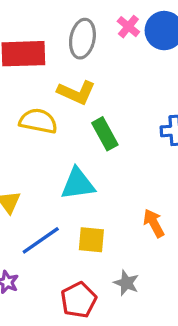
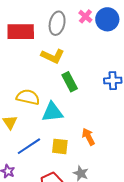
yellow semicircle: (38, 121) -> (28, 97), moved
orange arrow: (154, 223) -> (88, 137), moved

